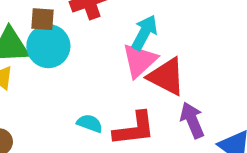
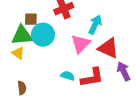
brown square: (42, 19) -> (31, 19), moved
pink triangle: (139, 60) -> (81, 44), moved

